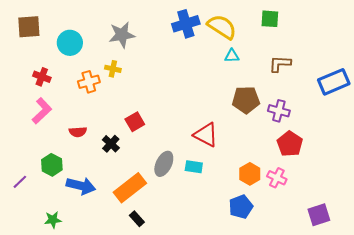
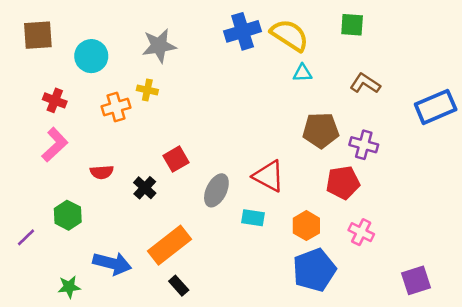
brown L-shape: (280, 64) -> (365, 83), turned 30
red pentagon: (290, 144) -> (343, 183), moved, turned 30
gray ellipse: (164, 164) -> (216, 190), moved
orange hexagon: (250, 174) -> (306, 226), moved
blue arrow: (81, 186) -> (112, 263), moved
blue pentagon: (241, 207) -> (314, 270), size x1.4

